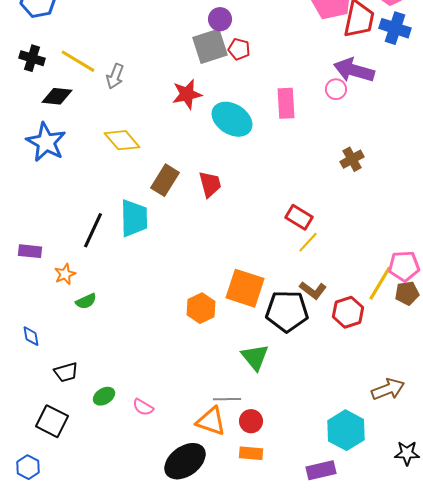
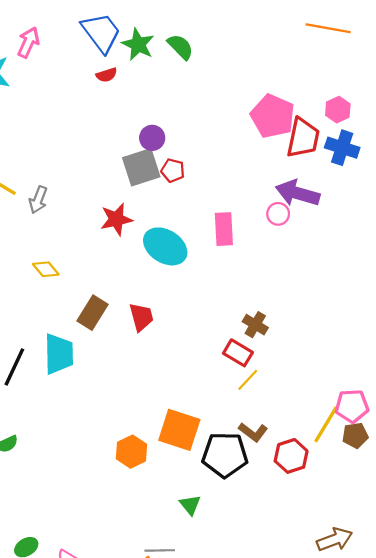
yellow diamond: (122, 140) -> (46, 269), size x0.7
brown cross: (352, 159) -> (255, 325), moved, turned -30
green triangle: (255, 357) -> (190, 505), size x0.7

